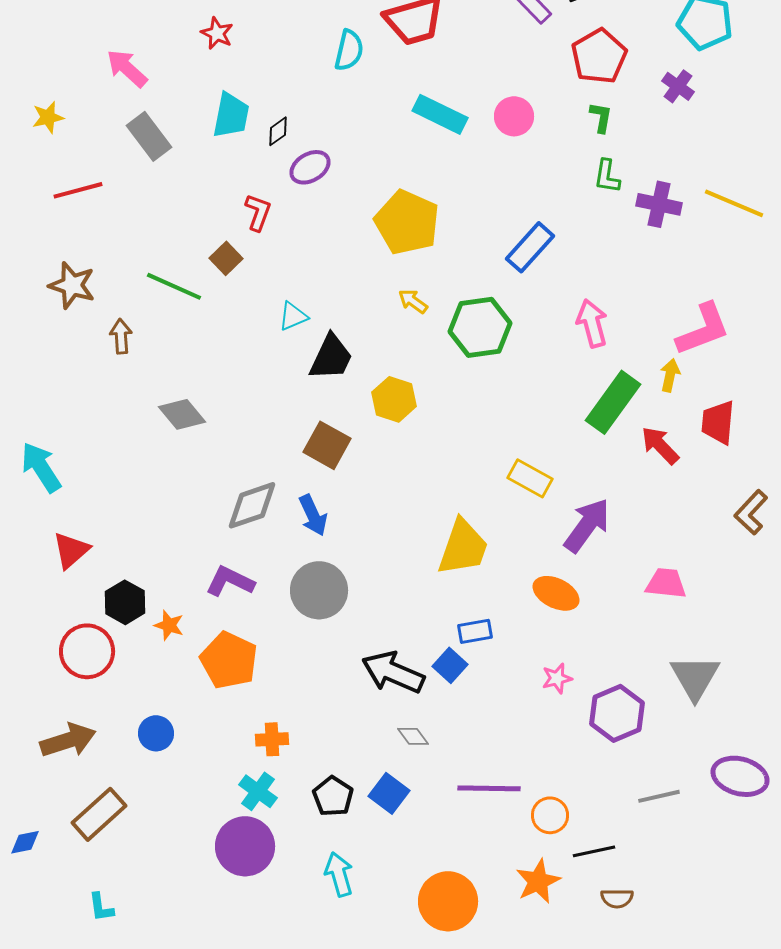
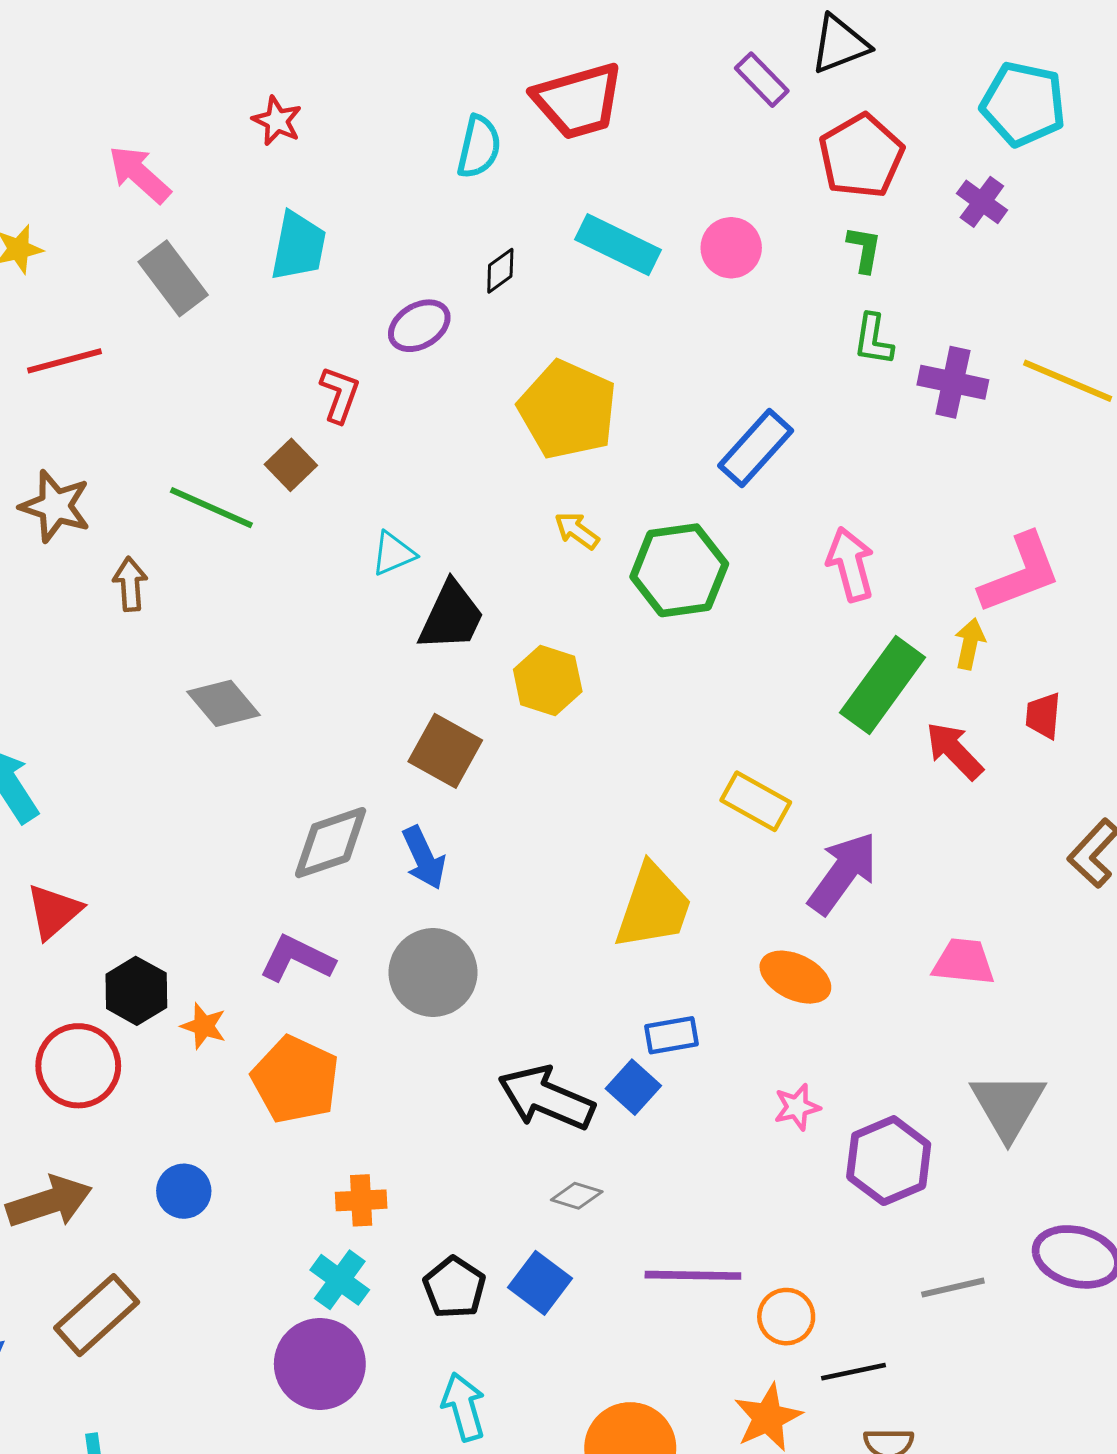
black diamond: (278, 131) -> (500, 271), moved
red trapezoid: (718, 422) -> (1043, 716), size x0.7
gray diamond: (413, 736) -> (577, 1196), turned -36

